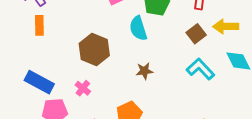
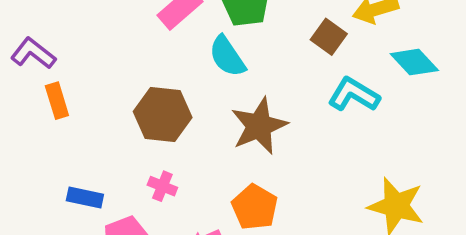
brown star: (144, 71) -> (259, 126), size x1.8
blue rectangle: (39, 82) -> (85, 197), size x0.7

